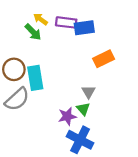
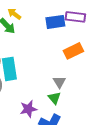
purple rectangle: (66, 22) -> (75, 17), moved
purple star: (67, 116) -> (28, 109), moved

